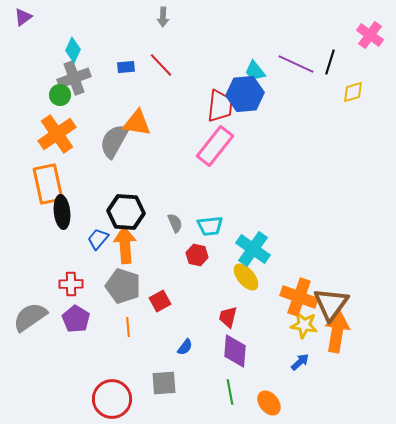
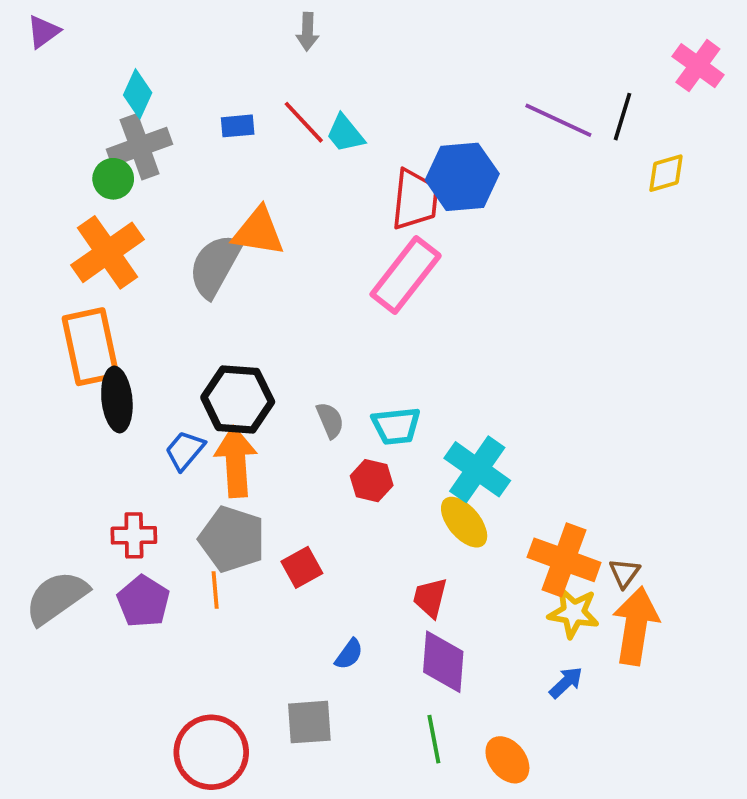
cyan trapezoid: (255, 71) -> (345, 134), moved
brown triangle: (331, 304) -> (624, 573), size x0.5
orange line: (128, 327) -> (215, 590), moved

